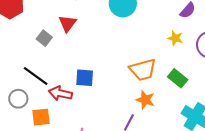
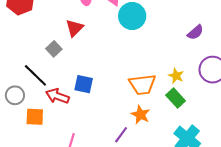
gray square: (44, 38) -> (54, 49), moved
yellow star: (175, 38) -> (176, 76), moved

